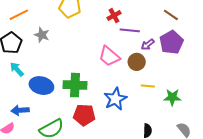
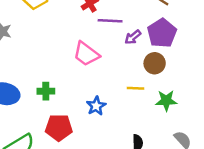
brown circle: (137, 62) -> (155, 63), moved
green cross: (75, 85) -> (46, 91), size x0.6
blue star: (115, 99) -> (96, 106), size x0.7

